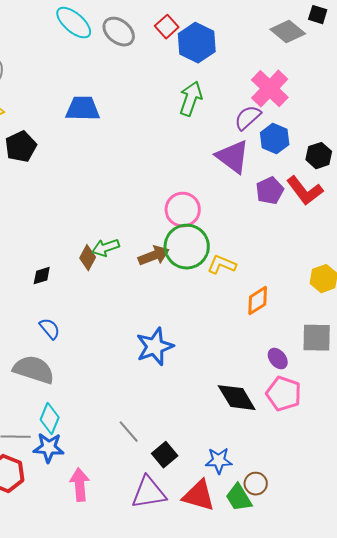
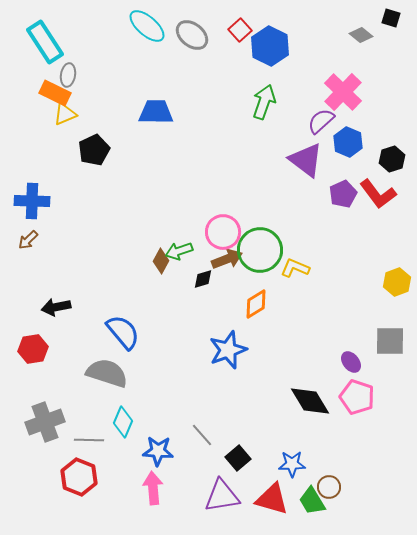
gray diamond: (288, 32) -> (361, 35), size x0.7
pink circle: (183, 210) -> (223, 232), moved
black diamond: (42, 276) -> (203, 279), moved
orange diamond: (258, 301) -> (256, 304), moved
blue semicircle: (50, 329) -> (123, 332), size x1.6
blue star: (49, 448) -> (158, 451), moved

